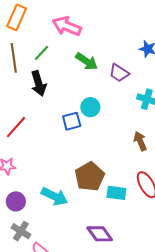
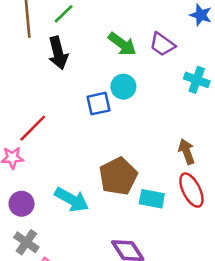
green arrow: (87, 61) -> (122, 44), moved
red line: (16, 127) -> (33, 128), moved
brown arrow: (140, 141) -> (187, 152), moved

